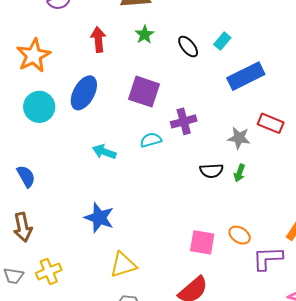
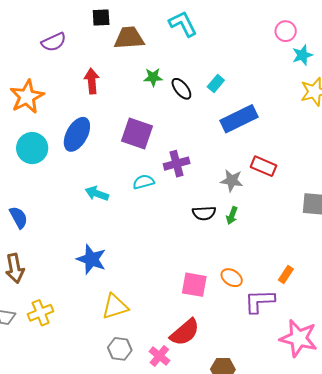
green star: (145, 35) -> (153, 77), moved, turned 30

